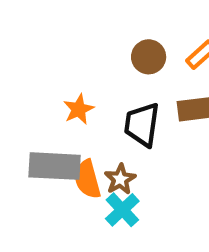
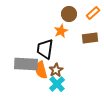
orange star: (79, 109) -> (61, 31), moved
black trapezoid: (142, 125) -> (45, 49), moved

